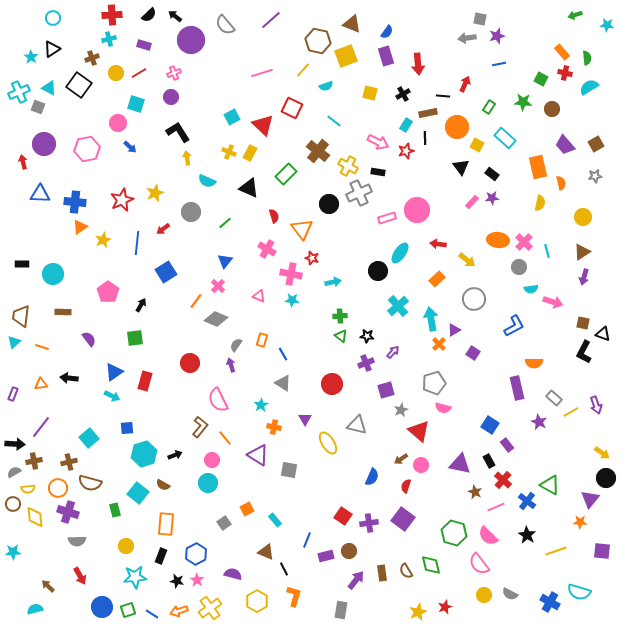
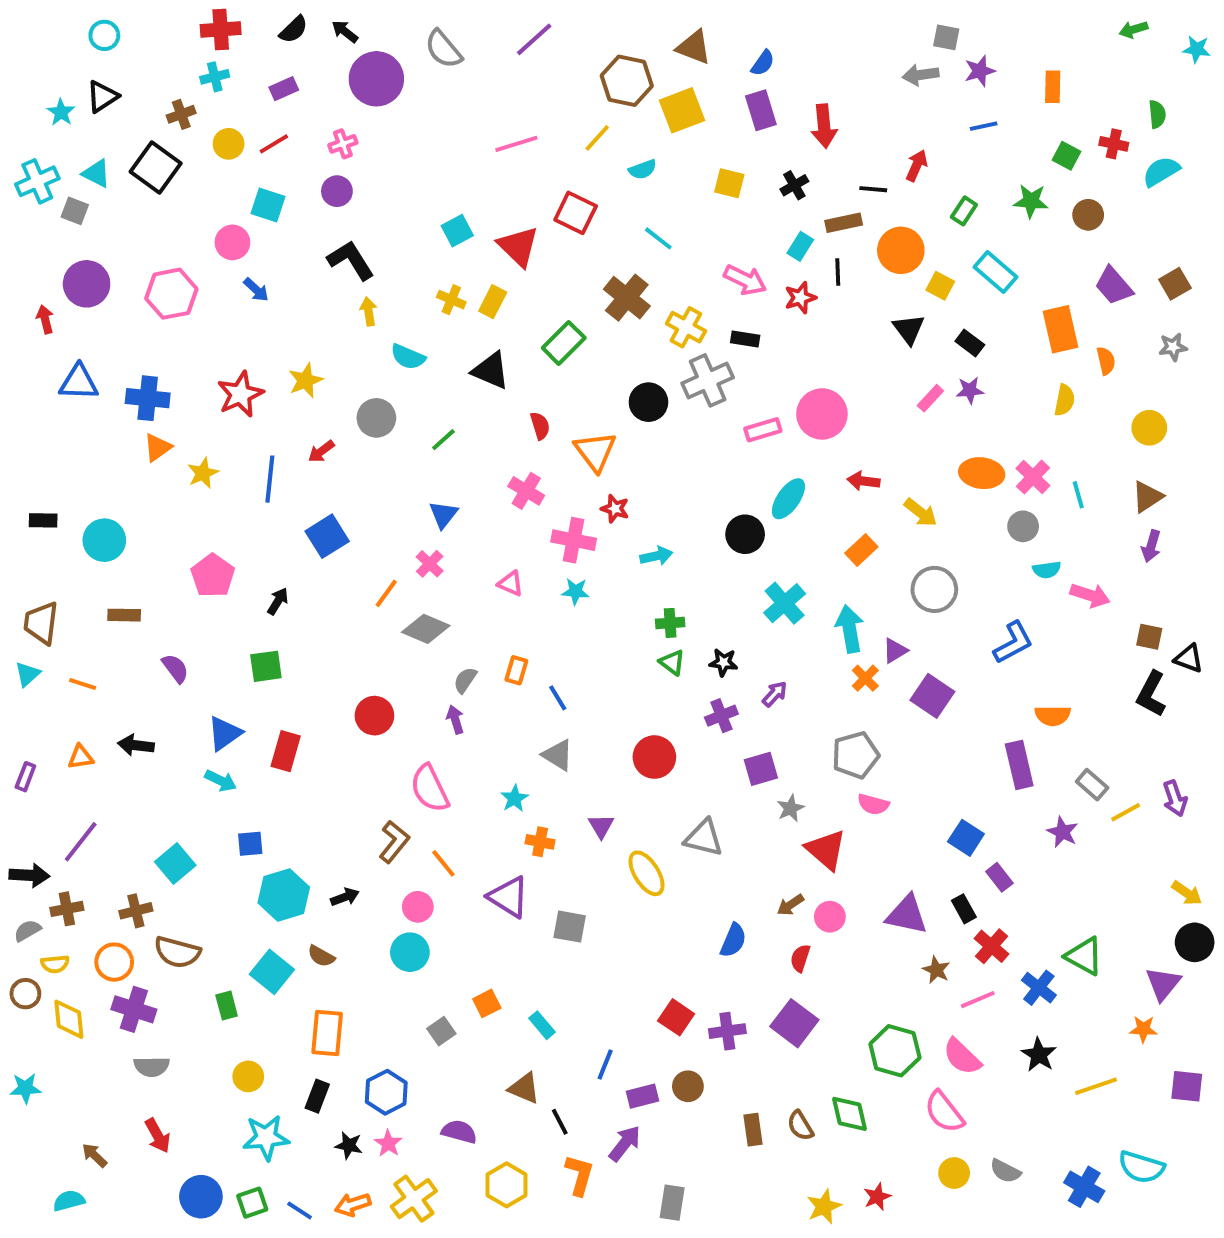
purple rectangle: (144, 45) -> (284, 89), turned -40
orange rectangle: (562, 52) -> (1053, 87), moved, turned 42
purple square: (473, 353) -> (932, 696), size x1.5
purple arrow: (356, 580) -> (625, 1143), moved

